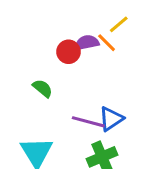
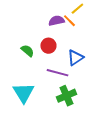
red circle: (69, 52) -> (48, 46), moved
blue triangle: (111, 119) -> (75, 58), moved

